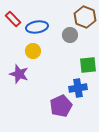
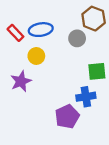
red rectangle: (13, 19) -> (15, 33), moved
purple star: (19, 74) -> (21, 81), turned 30

